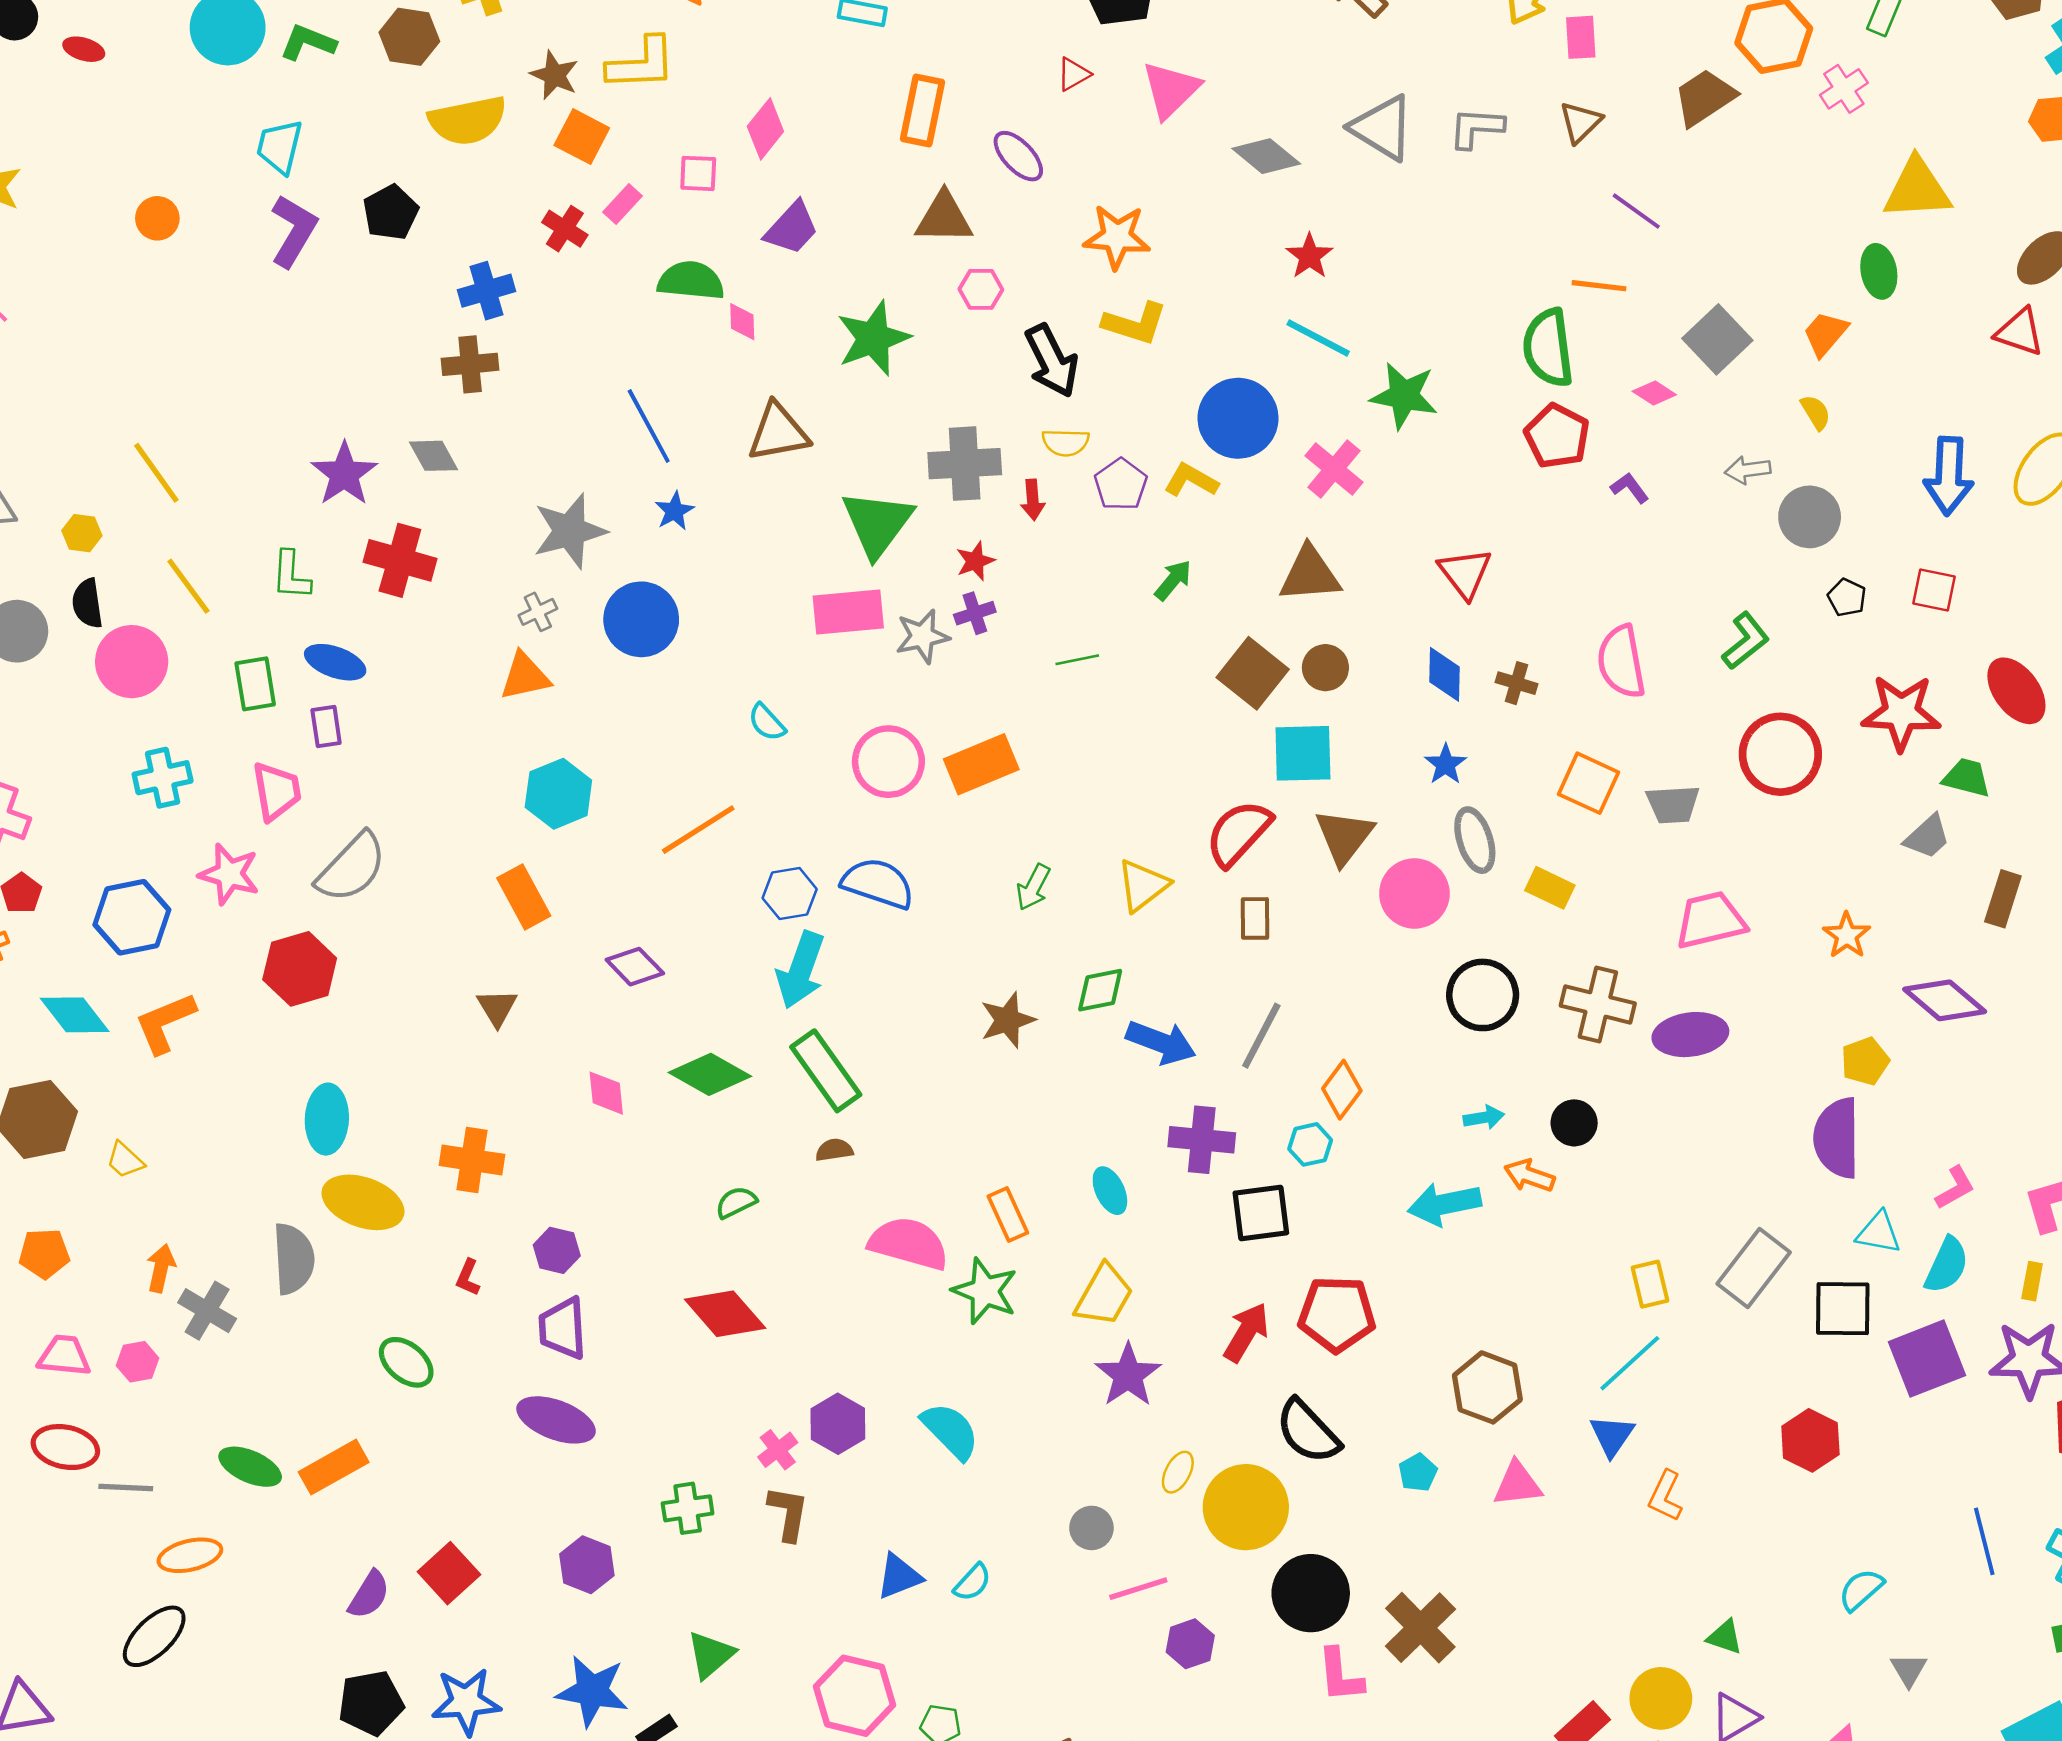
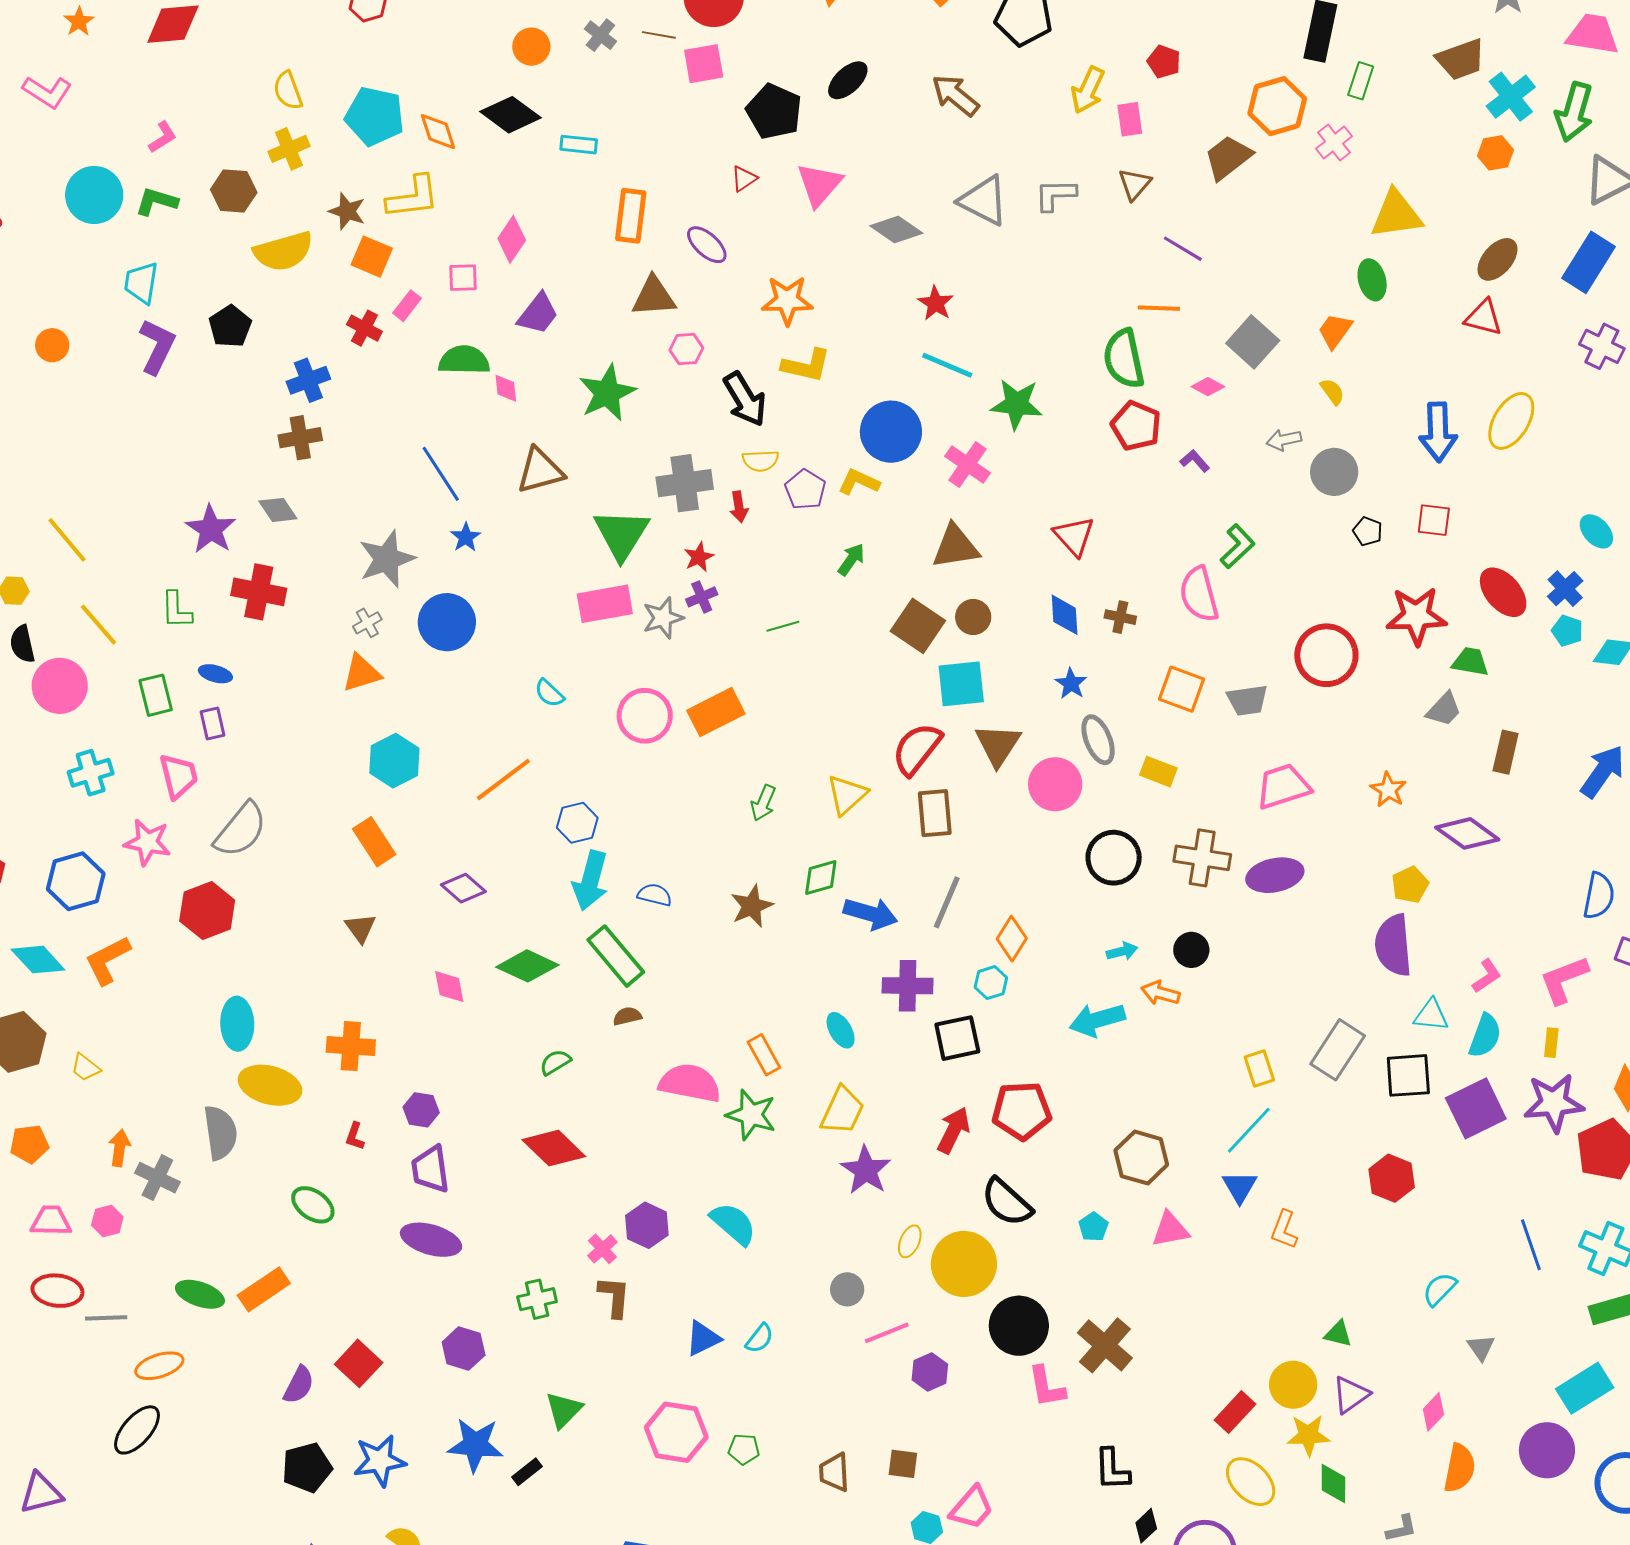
green L-shape: (1746, 641) -> (1238, 546), moved
blue ellipse: (335, 662) -> (215, 674), size x0.7
blue semicircle: (878, 883) -> (655, 895), moved, size x0.6
brown rectangle: (1255, 918) -> (935, 813), size x1.4

